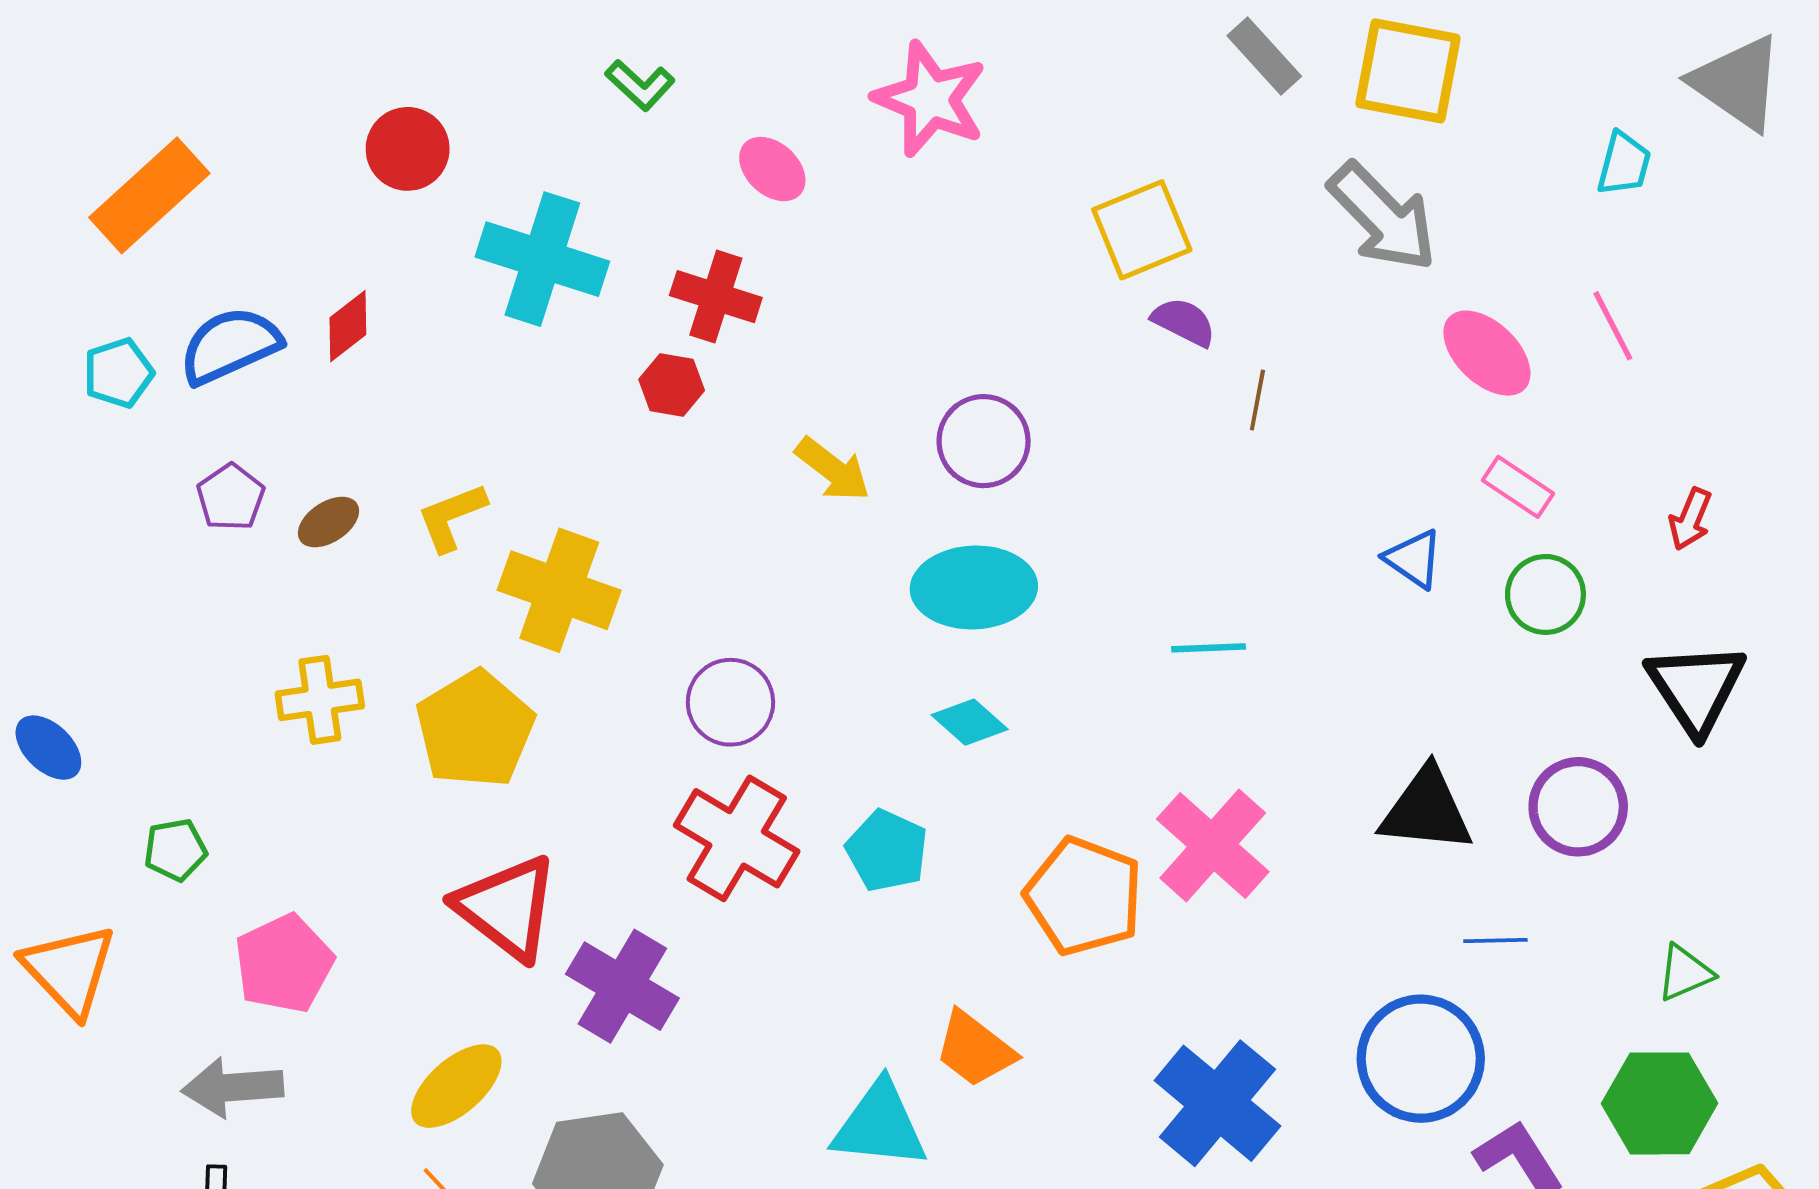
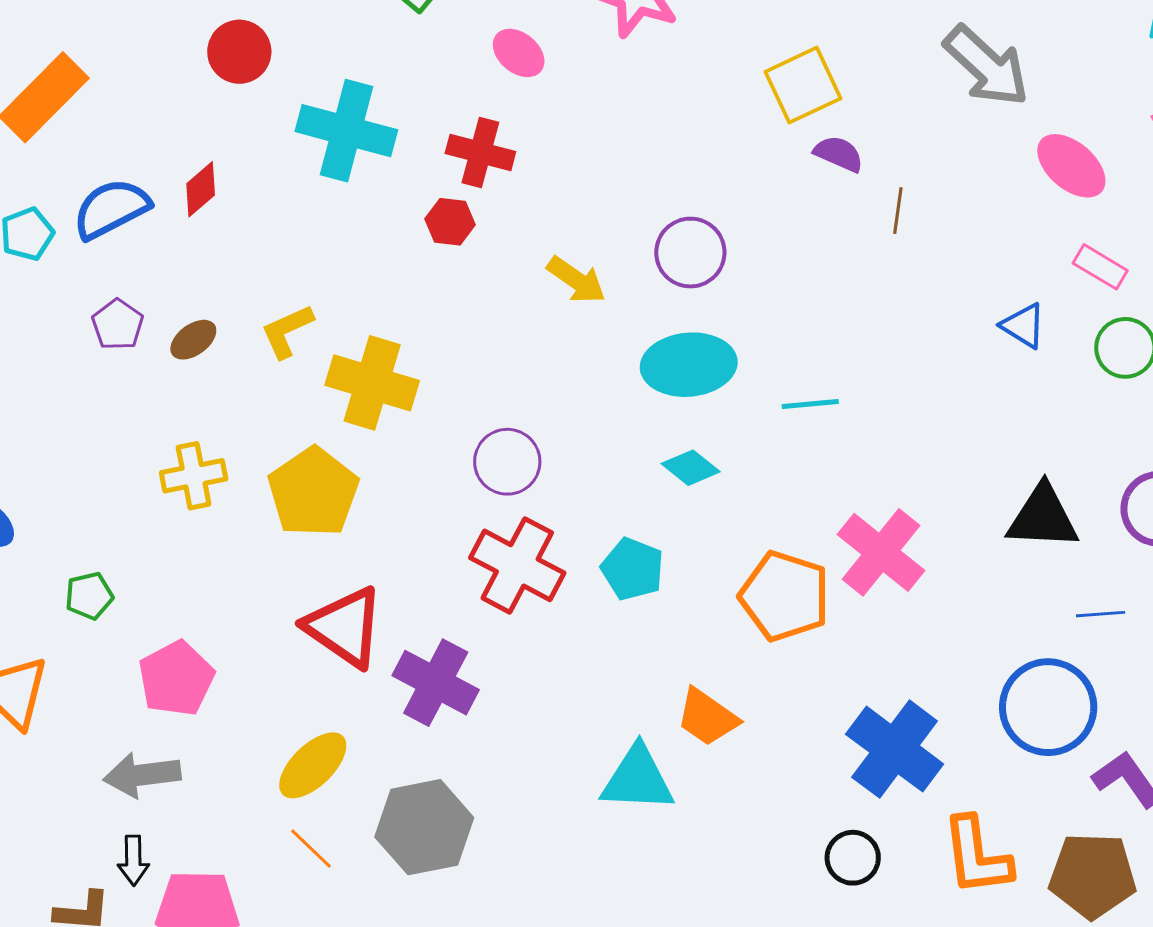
cyan line: (1209, 648) -> (810, 404), moved

